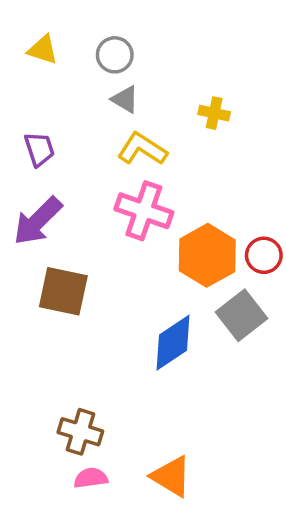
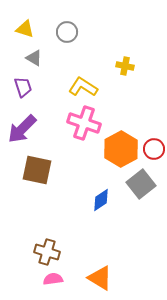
gray triangle: (125, 99) -> (34, 58), moved
blue diamond: (173, 343) -> (101, 200), size x0.7

